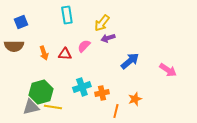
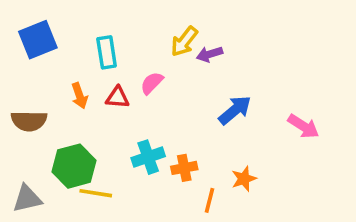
cyan rectangle: (67, 15) -> (107, 52), moved
blue square: (21, 22) -> (38, 40), size x1.5
purple arrow: (108, 38) -> (210, 54), moved
brown semicircle: (14, 46) -> (29, 121), moved
gray triangle: (31, 107) -> (27, 199), moved

